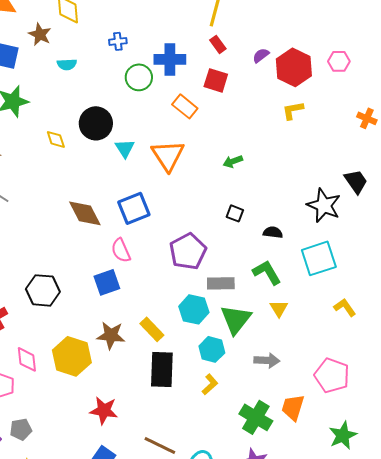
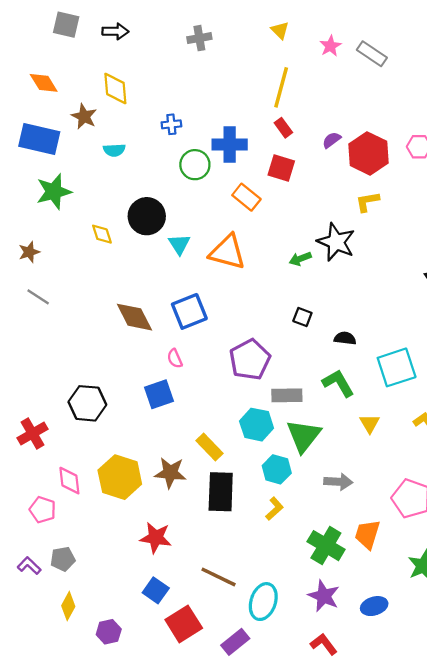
orange triangle: (168, 155) -> (227, 252), turned -42
black star: (324, 205) -> (336, 242), moved
pink semicircle: (121, 250) -> (175, 358), size x0.7
yellow triangle: (279, 308) -> (370, 423), moved
brown star: (111, 335) -> (170, 473), moved

